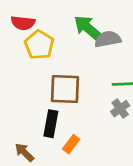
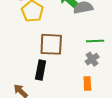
orange rectangle: (71, 144) -> (87, 83), moved, turned -40

